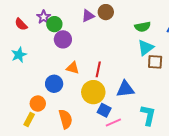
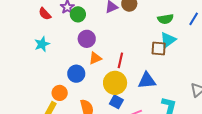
purple circle: (63, 39) -> (87, 39), moved
brown square: (155, 62) -> (159, 49), moved
orange triangle: (73, 68) -> (95, 58), turned -40
blue square: (104, 110) -> (116, 102), moved

